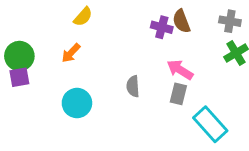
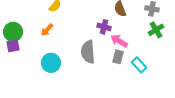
purple cross: (162, 27) -> (104, 27), moved
gray semicircle: (133, 86) -> (88, 52), size x1.6
cyan rectangle: (210, 124) -> (139, 65), moved, size x0.7

